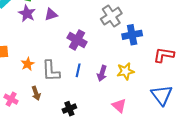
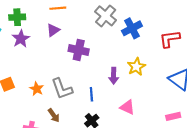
purple star: (27, 13) -> (21, 39), turned 30
purple triangle: (51, 14) -> (53, 30), moved
blue line: (78, 70) -> (91, 94), moved
pink triangle: (119, 106) -> (127, 107), moved

